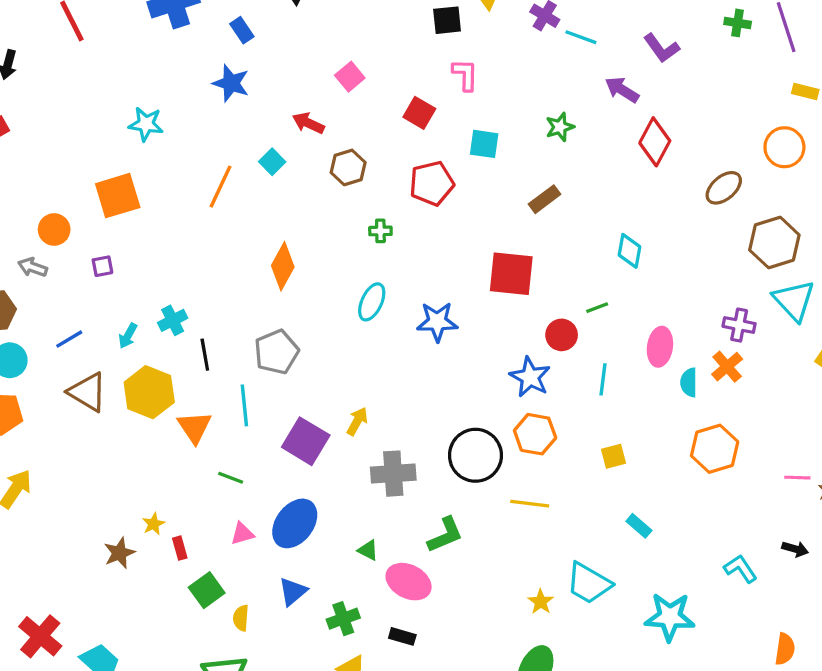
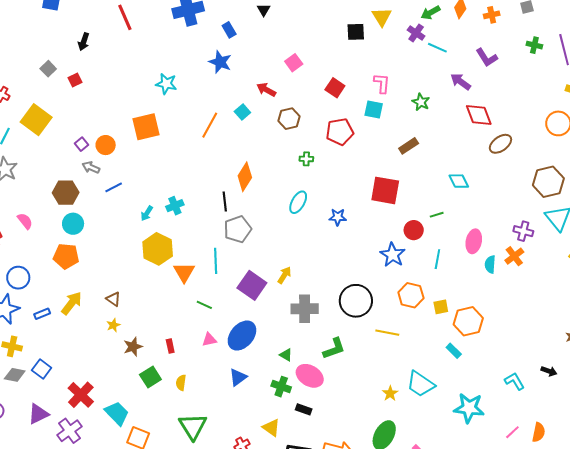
pink L-shape: (465, 75) -> (382, 83), moved
green star: (560, 127) -> (421, 102), turned -30
red diamond: (655, 142) -> (479, 115), turned -52
brown ellipse: (724, 188) -> (500, 144), moved
cyan diamond: (629, 251) -> (459, 181), turned -40
purple square: (102, 266) -> (81, 144), moved, turned -32
blue star: (437, 322) -> (338, 217), size x0.7
blue line: (69, 339) -> (114, 187), moved
black line: (205, 355) -> (225, 202), moved
brown triangle: (88, 392) -> (113, 299), moved, size x0.6
orange hexagon: (535, 434) -> (411, 295), moved
orange hexagon: (715, 449) -> (468, 321), moved
pink line: (797, 478) -> (512, 432), moved, turned -49
yellow star: (153, 524) -> (113, 325), moved
green square: (207, 590) -> (150, 377), moved
yellow semicircle: (241, 618) -> (181, 383), moved
green cross: (343, 619) -> (281, 387), moved, turned 36

